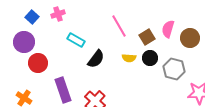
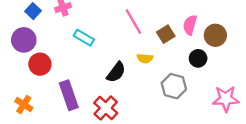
black circle: (150, 58) -> (198, 58), moved
black semicircle: (96, 59) -> (116, 72), moved
gray hexagon: (174, 69) -> (174, 86), moved

